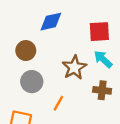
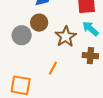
brown circle: (26, 51) -> (39, 23), moved
gray circle: (32, 82) -> (22, 35), moved

